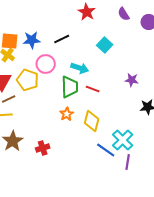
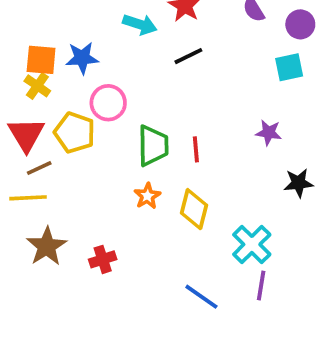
black line: (62, 39) -> (188, 56), moved
cyan square: (105, 45) -> (289, 67), moved, turned 35
cyan arrow: (80, 68) -> (140, 24), moved
red line: (93, 89) -> (196, 149), turned 64
blue line: (106, 150) -> (201, 297), moved

